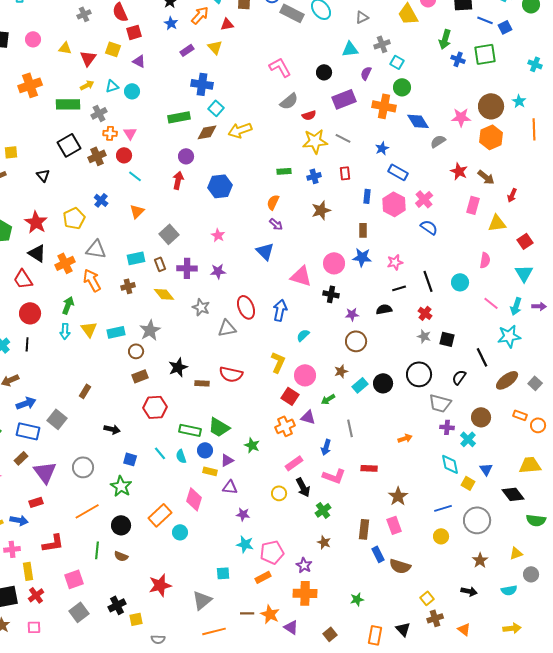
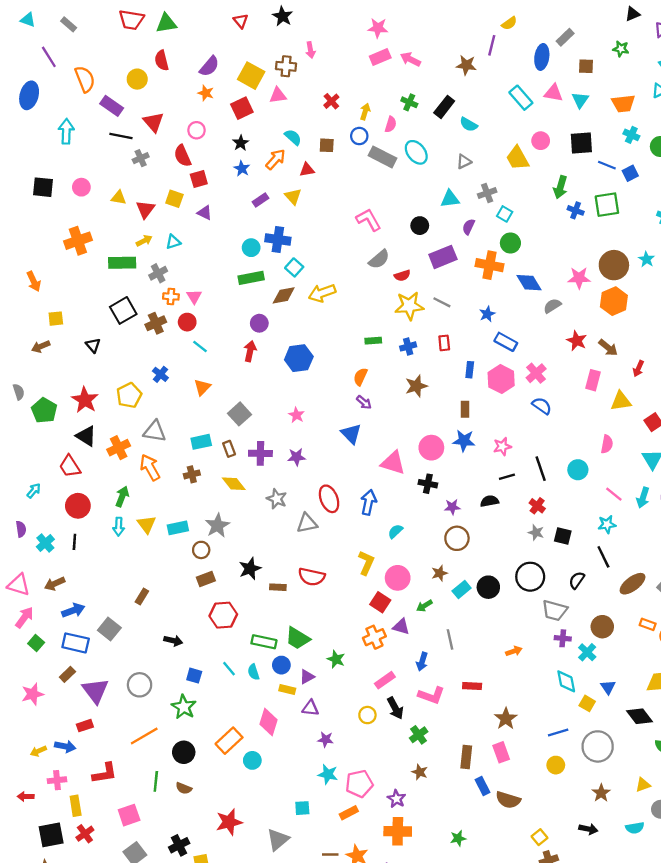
cyan circle: (132, 91) -> (251, 248), moved
cyan star: (509, 336) -> (607, 524), moved, size x0.7

